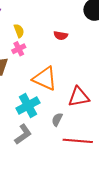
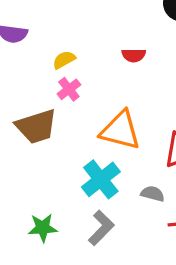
yellow semicircle: (19, 31) -> (64, 60), turned -88
gray semicircle: (57, 119) -> (153, 194), turned 88

